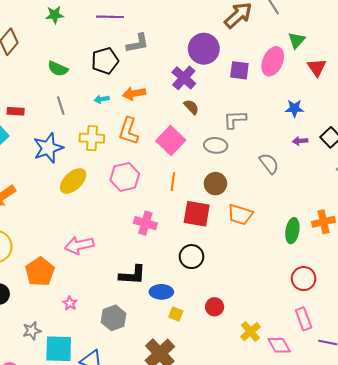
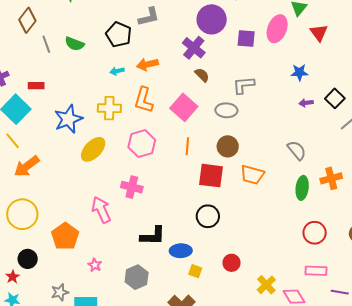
black pentagon: (105, 61) -> (119, 35), turned -30
gray line: (61, 106) -> (46, 44), moved
gray semicircle: (269, 163) -> (297, 150), moved
pink cross: (145, 223) -> (132, 187), moved
pink arrow: (79, 245) -> (101, 210), turned 80
pink rectangle: (304, 319) -> (316, 271), turned -65

